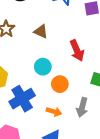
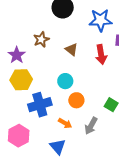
red arrow: (77, 50) -> (101, 54), moved

